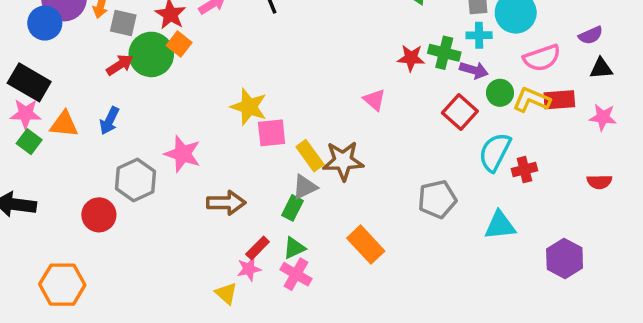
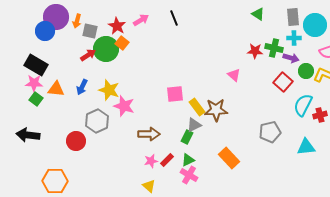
yellow star: (249, 107) -> (109, 90), moved
pink star: (249, 269) -> (151, 161), moved

